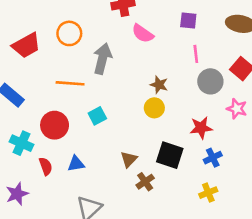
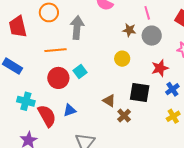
red trapezoid: (26, 45) -> (18, 27), turned 115
gray circle: (210, 81) -> (152, 36), moved
brown star: (159, 85) -> (129, 30), moved
red circle: (55, 125) -> (58, 78), moved
brown triangle: (129, 159) -> (109, 101), turned -32
red semicircle: (46, 166) -> (47, 116), size x1.6

